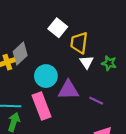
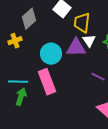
gray diamond: (20, 54) -> (29, 19), moved
purple triangle: (68, 90) -> (76, 48), moved

